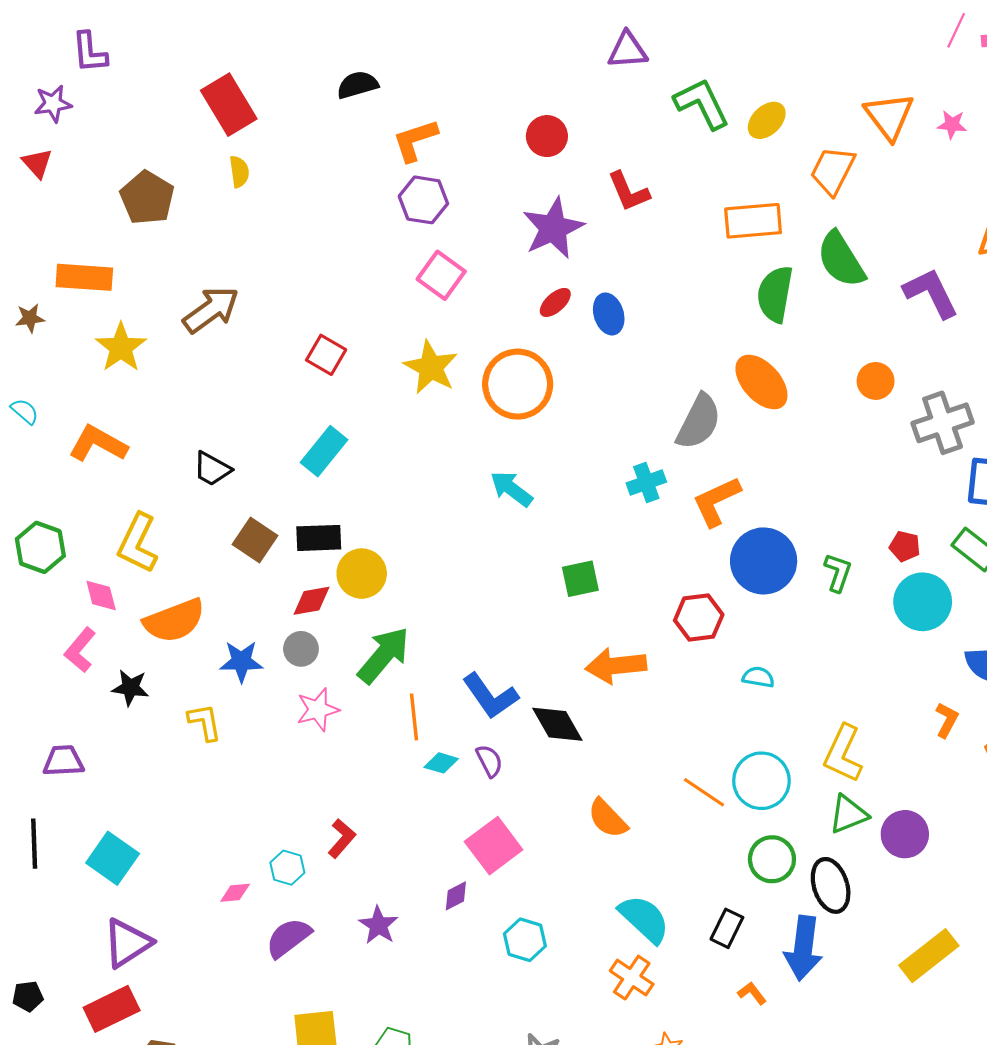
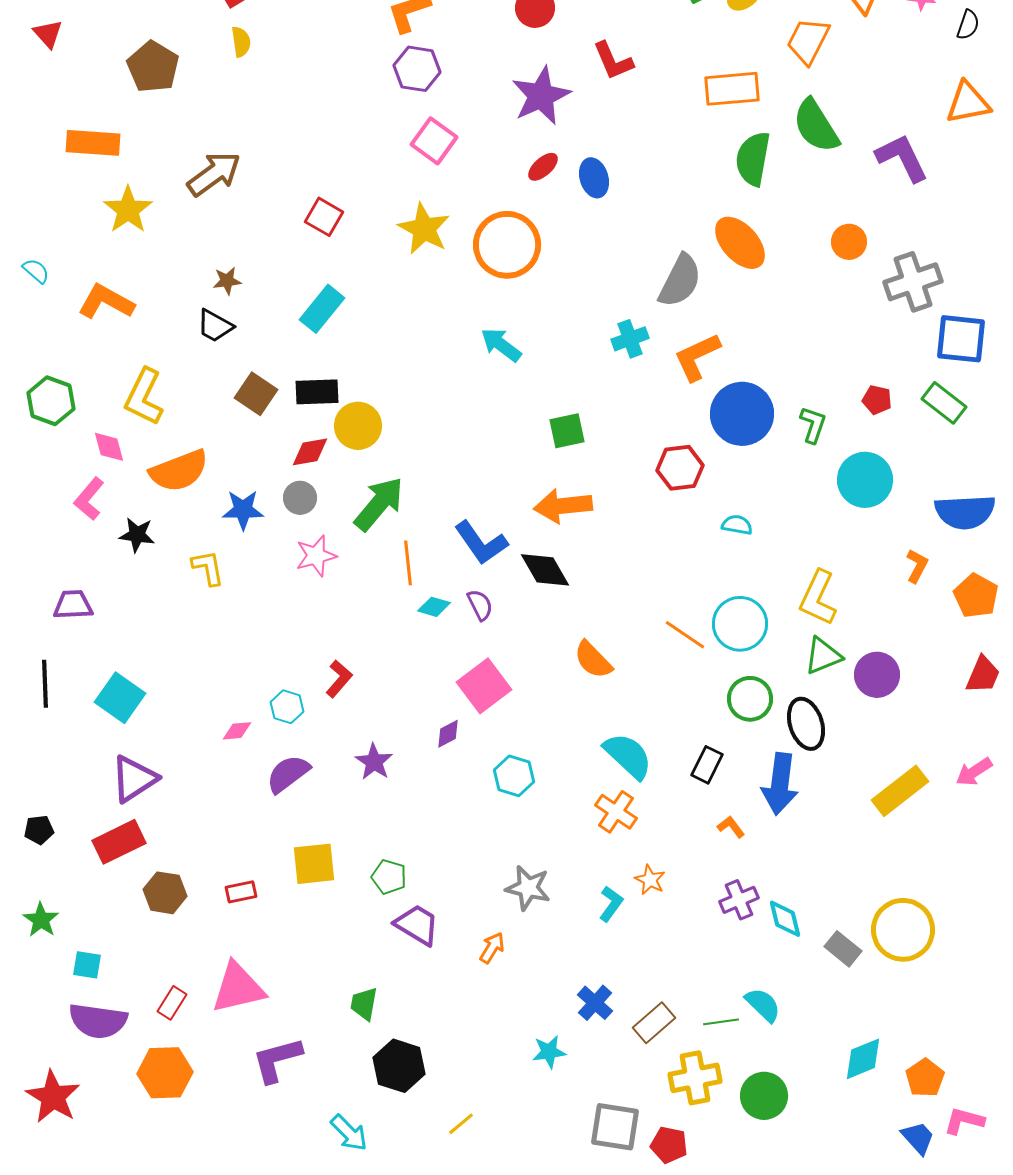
brown star: (30, 318) -> (227, 281), moved
cyan circle: (923, 602) -> (865, 480), moved
orange arrow: (616, 666) -> (563, 506), moved

